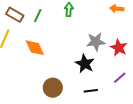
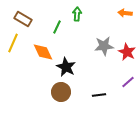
green line: (38, 16) -> (57, 27), moved
black star: (85, 64) -> (66, 67), moved

